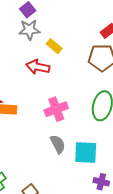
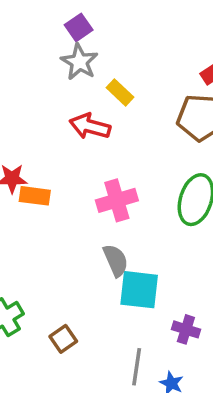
gray star: (29, 30) -> (79, 62), turned 30
cyan square: (86, 153) -> (139, 290), moved

